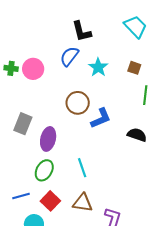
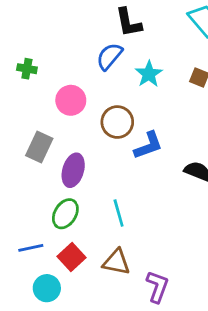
pink circle: (33, 69) -> (71, 100), moved

